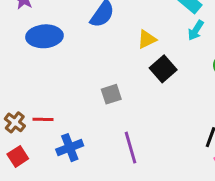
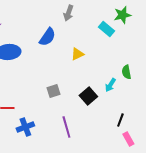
cyan arrow: (196, 30) -> (110, 85), moved
black square: (163, 69) -> (88, 96), moved

